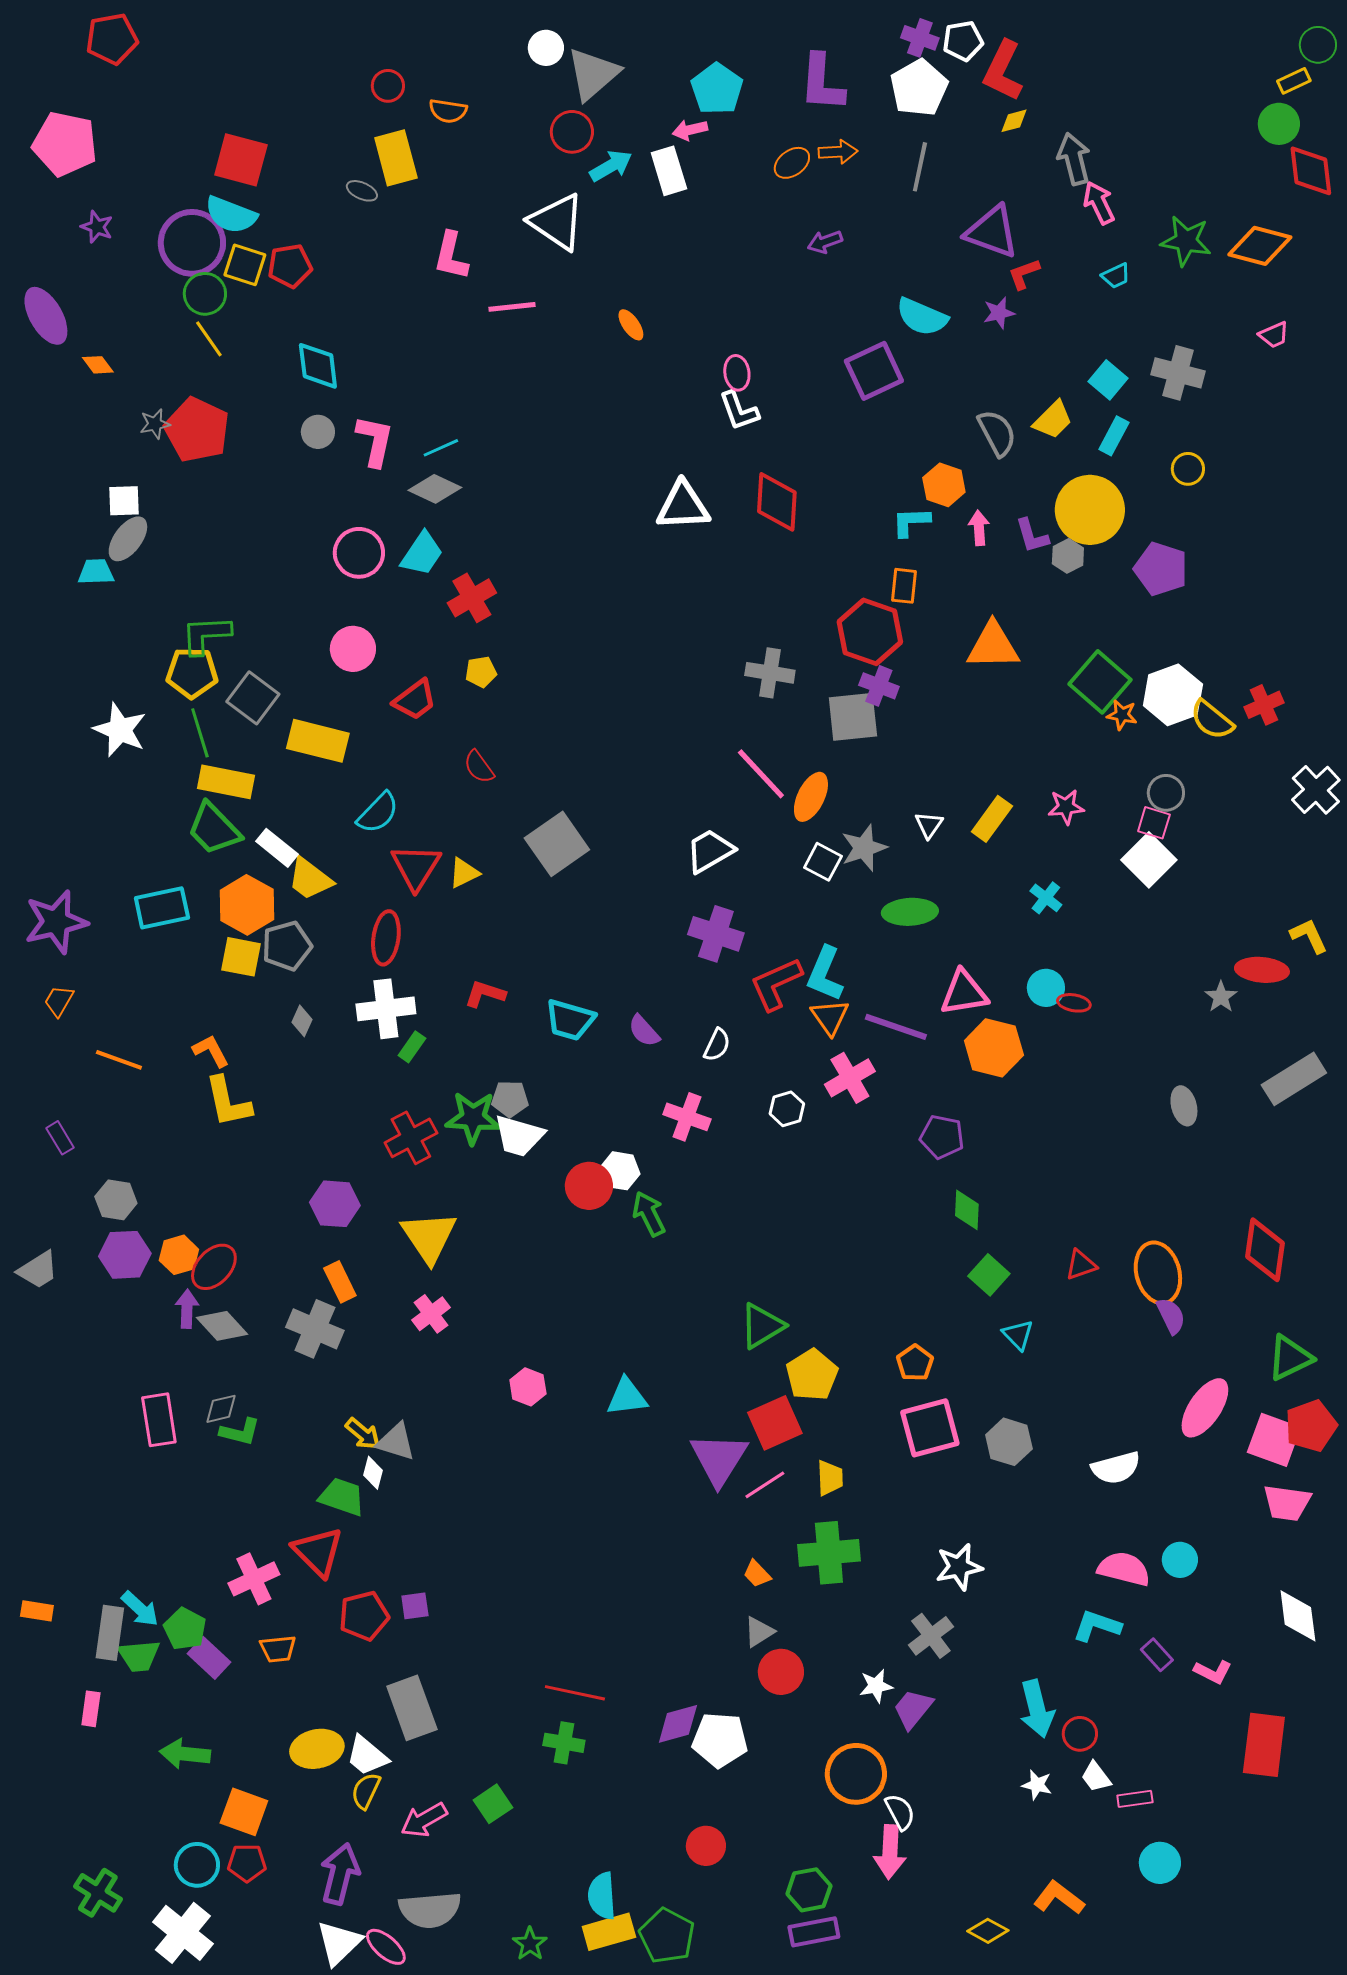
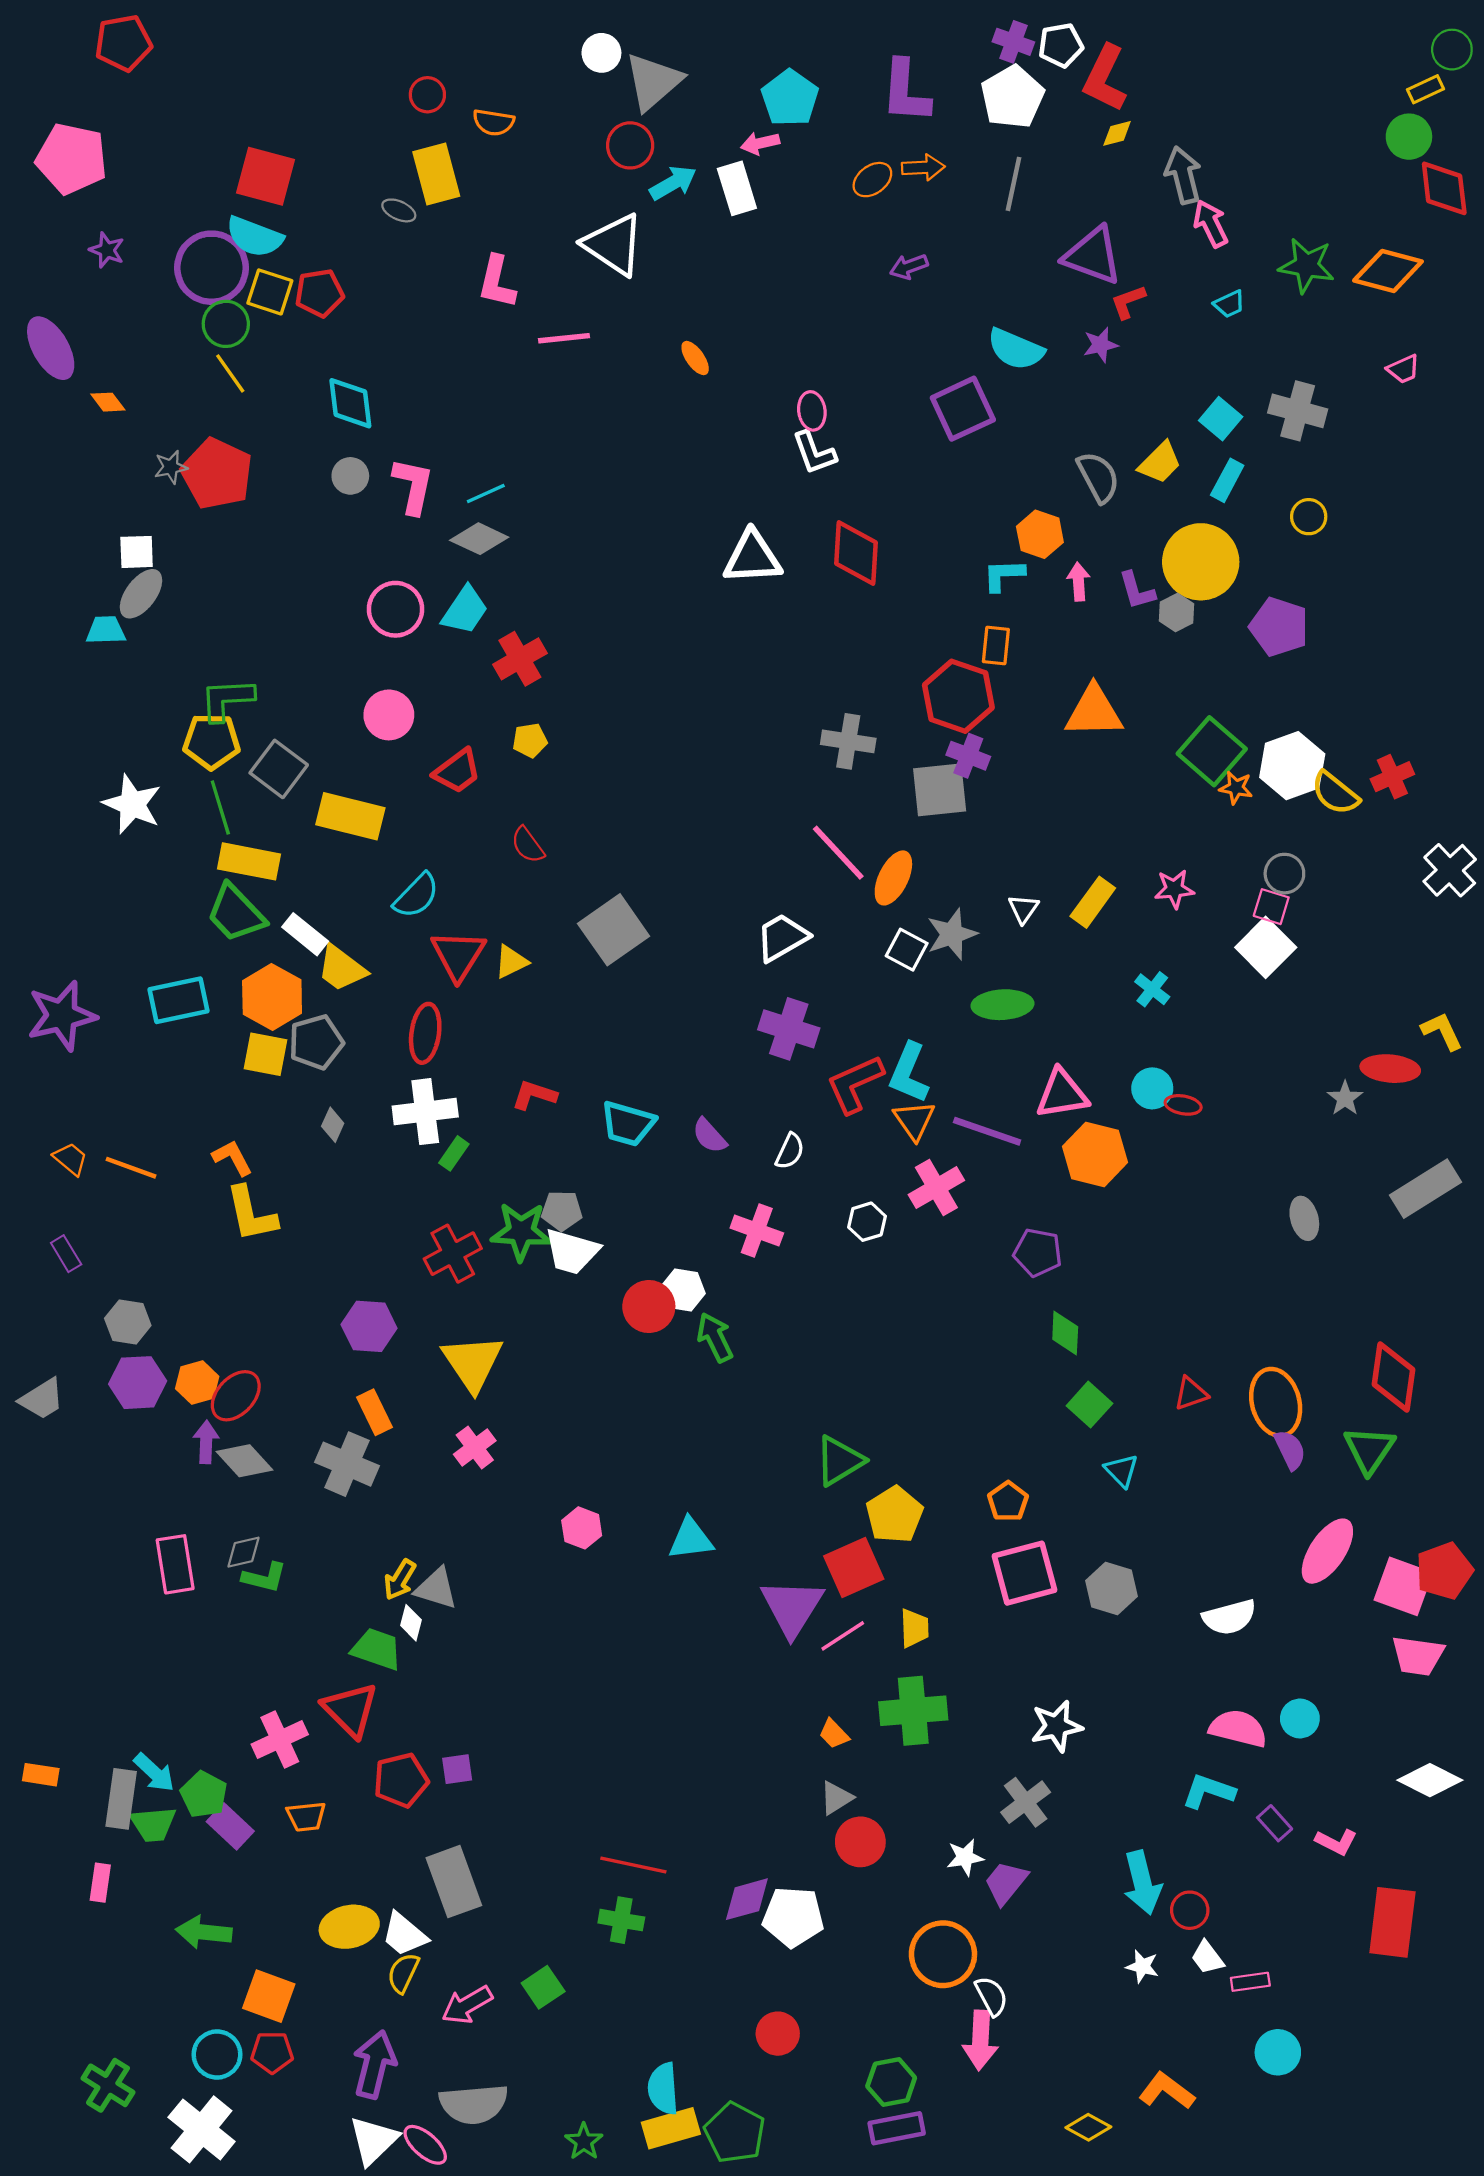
orange trapezoid: (59, 1001) -> (70, 1159), moved, turned 100
green triangle: (1290, 1358) -> (1369, 1450), moved, turned -30
yellow arrow: (363, 1434) -> (400, 1580), turned 81
white diamond: (1298, 1616) -> (1430, 1780), turned -56

